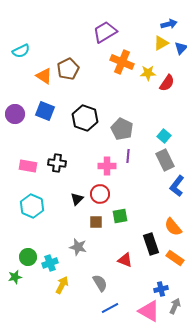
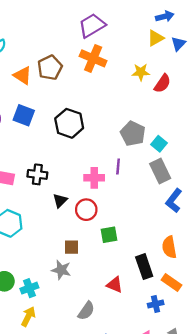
orange cross: (122, 62) -> (93, 58), moved
gray pentagon: (122, 129) -> (133, 133), moved
black triangle: (77, 199) -> (60, 201), moved
brown square: (96, 222) -> (71, 247), moved
orange semicircle: (173, 227) -> (169, 247), turned 30
gray semicircle: (100, 283) -> (86, 311), turned 66
yellow arrow: (62, 285) -> (28, 317), moved
blue cross: (161, 289) -> (156, 304), moved

